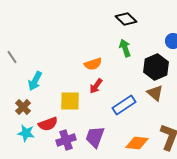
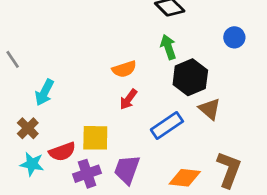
black hexagon: (156, 67) -> (190, 77), moved
yellow square: (70, 101) -> (95, 138), moved

